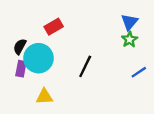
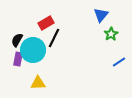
blue triangle: (130, 22) -> (101, 15), moved
black line: (85, 66) -> (54, 38), moved

